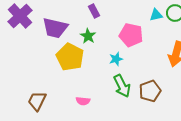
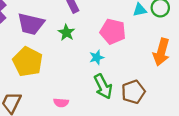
yellow pentagon: (70, 57) -> (28, 62), moved

